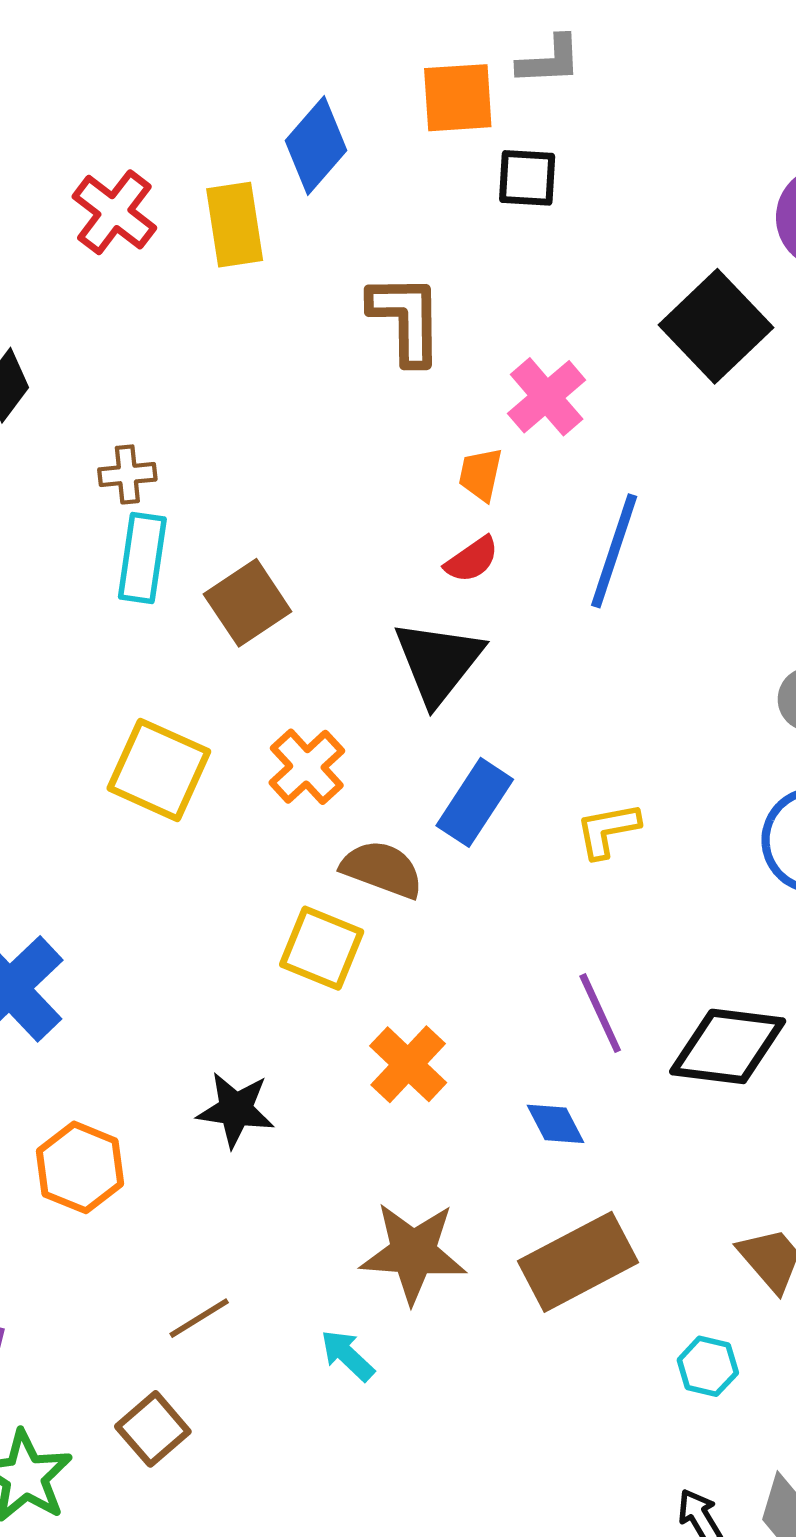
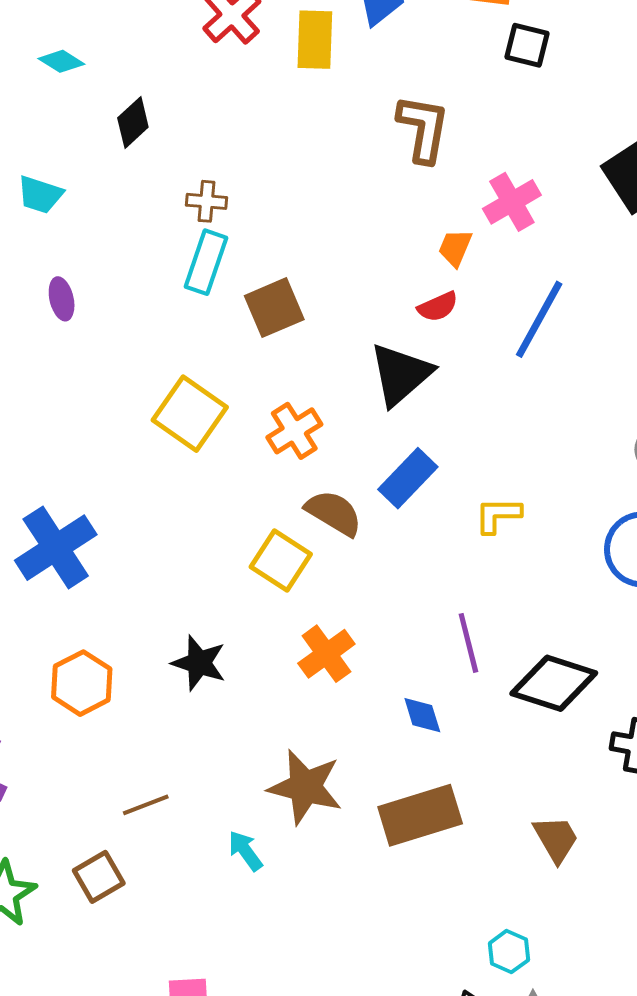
cyan hexagon: (708, 1366) -> (509, 952), moved

